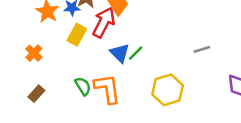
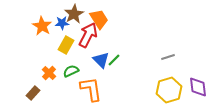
orange cross: (34, 53) -> (49, 73), moved
green semicircle: (83, 86) -> (71, 71), moved, turned -84
yellow hexagon: (168, 90) -> (169, 90), moved

